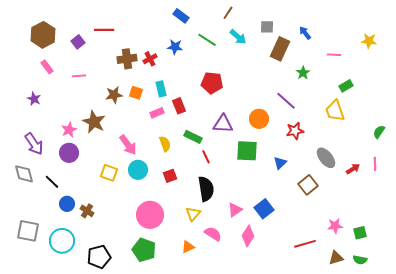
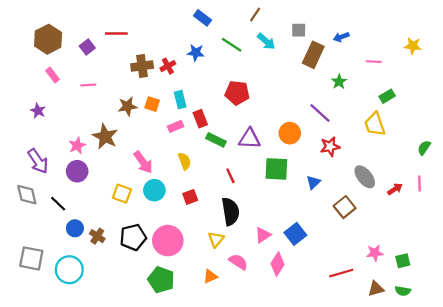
blue arrow: (305, 33) -> (341, 37), turned -72
green rectangle: (193, 137) -> (216, 140), moved
black pentagon: (99, 257) -> (133, 237), moved

